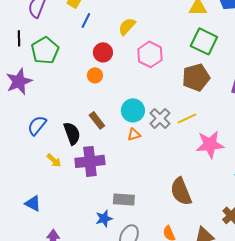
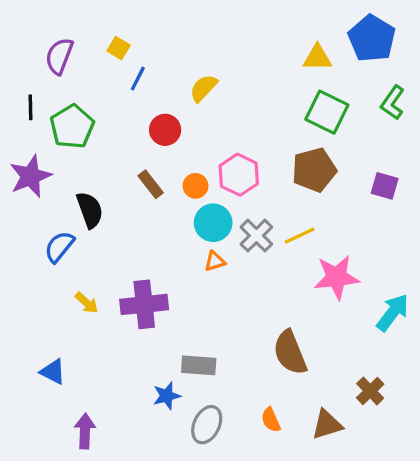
pink hexagon: (150, 54) -> (239, 175), moved
orange circle: (95, 75) -> (195, 186), moved
brown rectangle: (97, 120) -> (151, 184), moved
black semicircle: (72, 133) -> (90, 210), moved

